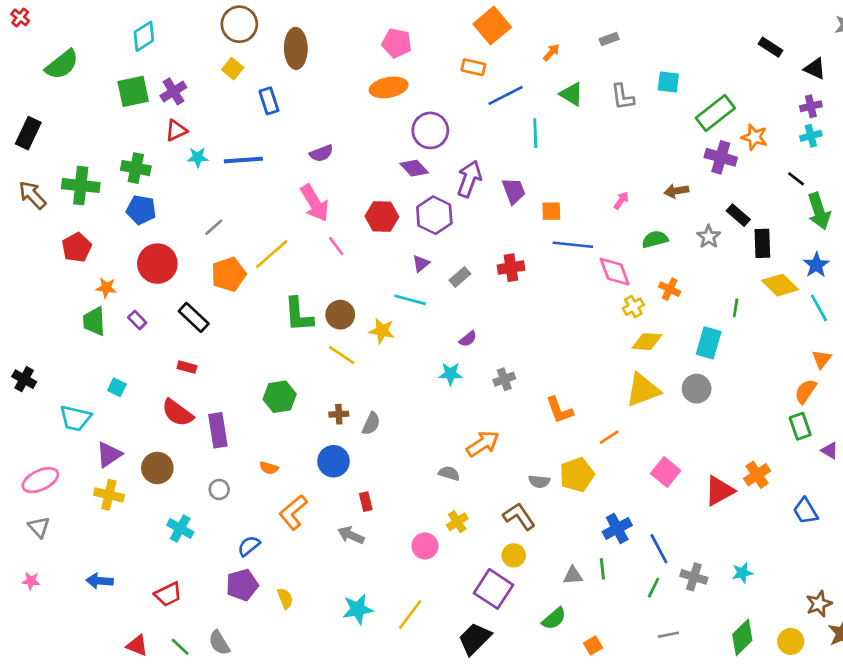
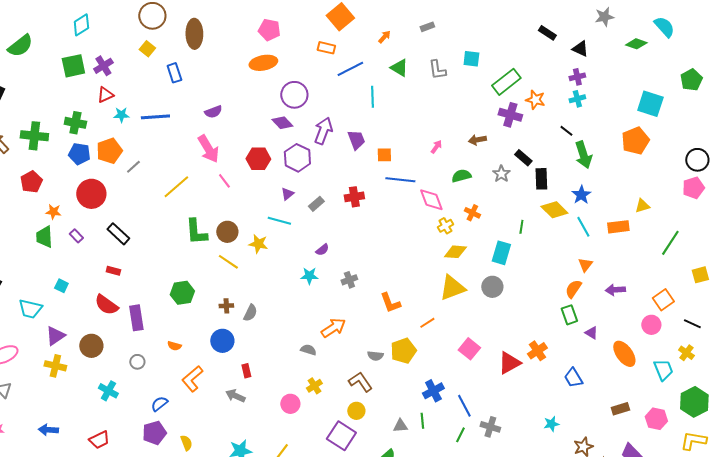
orange pentagon: (229, 274) -> (109, 151), moved
cyan star: (742, 573) -> (551, 424), moved

